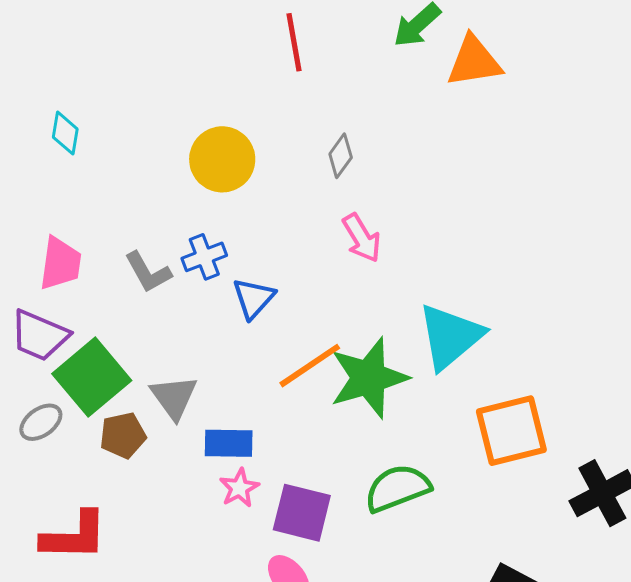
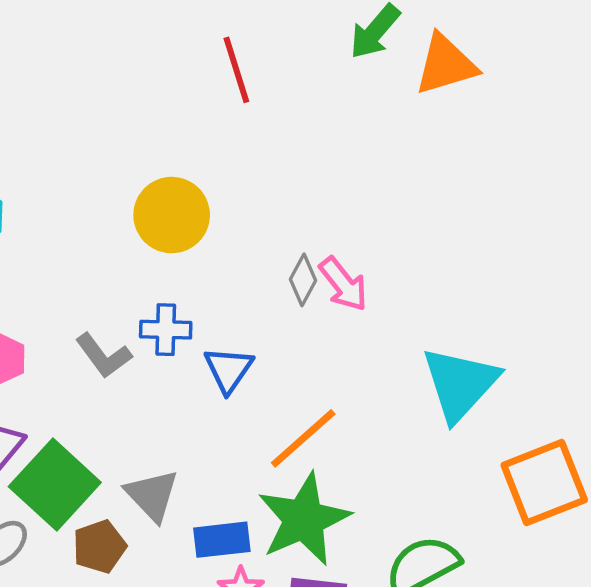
gray diamond: (341, 156) -> (303, 280), moved
blue cross: (204, 257) -> (166, 330), turned 30
green star: (369, 378) -> (304, 519), moved

